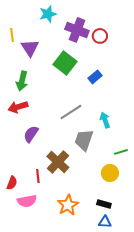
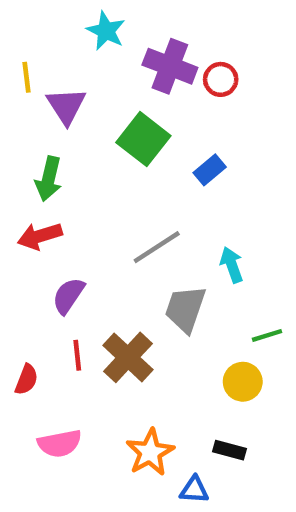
cyan star: (48, 14) -> (106, 31), turned -30
red line: (38, 176) -> (77, 355), moved
red semicircle: (12, 183) -> (26, 380), moved
blue triangle: (105, 222) -> (194, 490), moved

